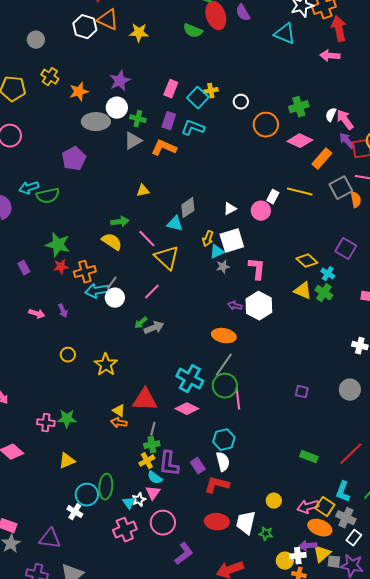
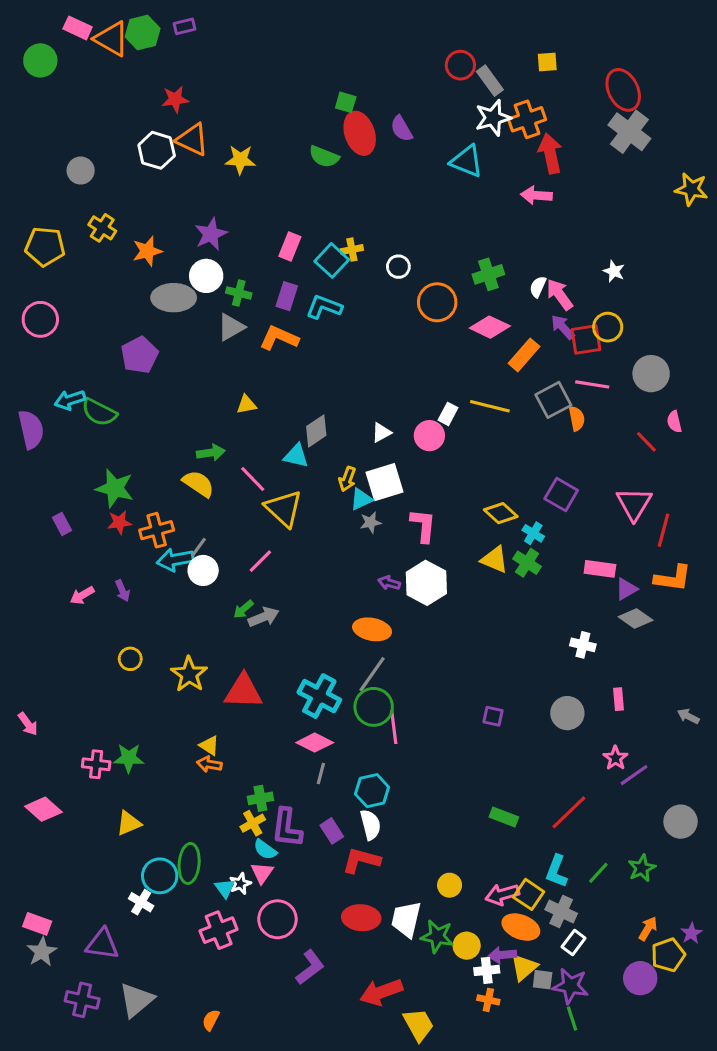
green semicircle: (48, 196) -> (99, 412), turned 40
pink arrow: (37, 314) -> (82, 595), turned 133
red triangle: (145, 400) -> (243, 691), moved
gray line: (153, 429) -> (321, 774), moved
green star: (266, 534) -> (437, 936), size x1.5
yellow circle: (285, 561) -> (467, 946), moved

